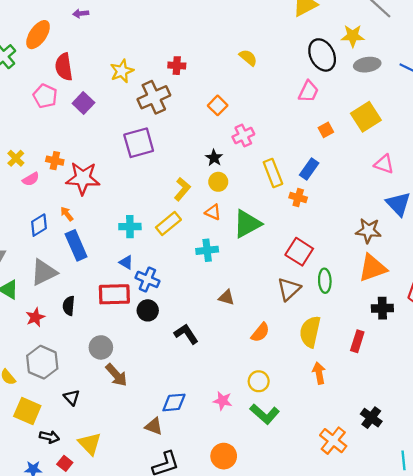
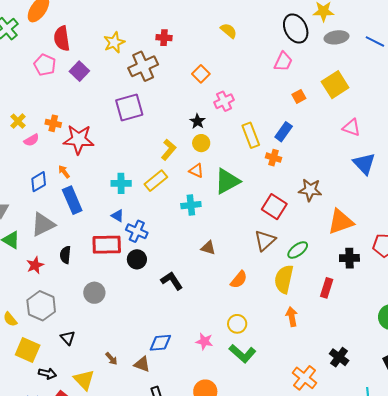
brown star: (368, 231) -> (310, 190), moved
green ellipse: (325, 281) -> (298, 250), moved, turned 55
brown arrow: (116, 375) -> (111, 359), moved, size x0.6

